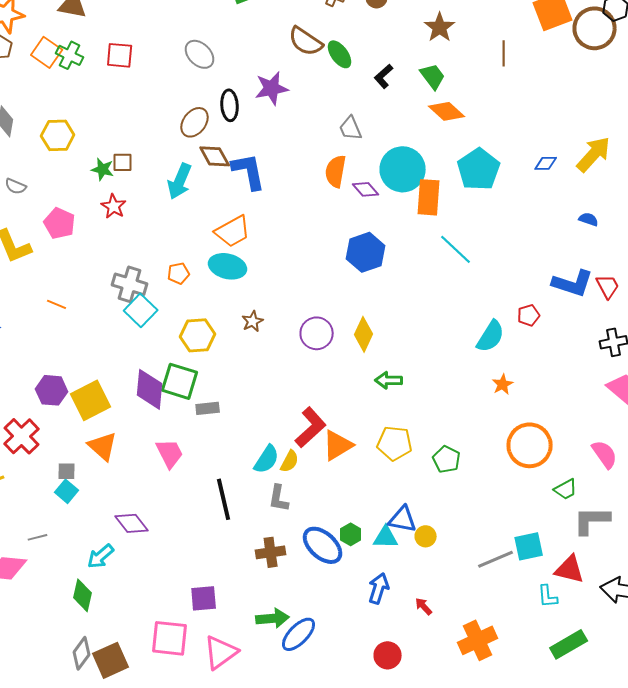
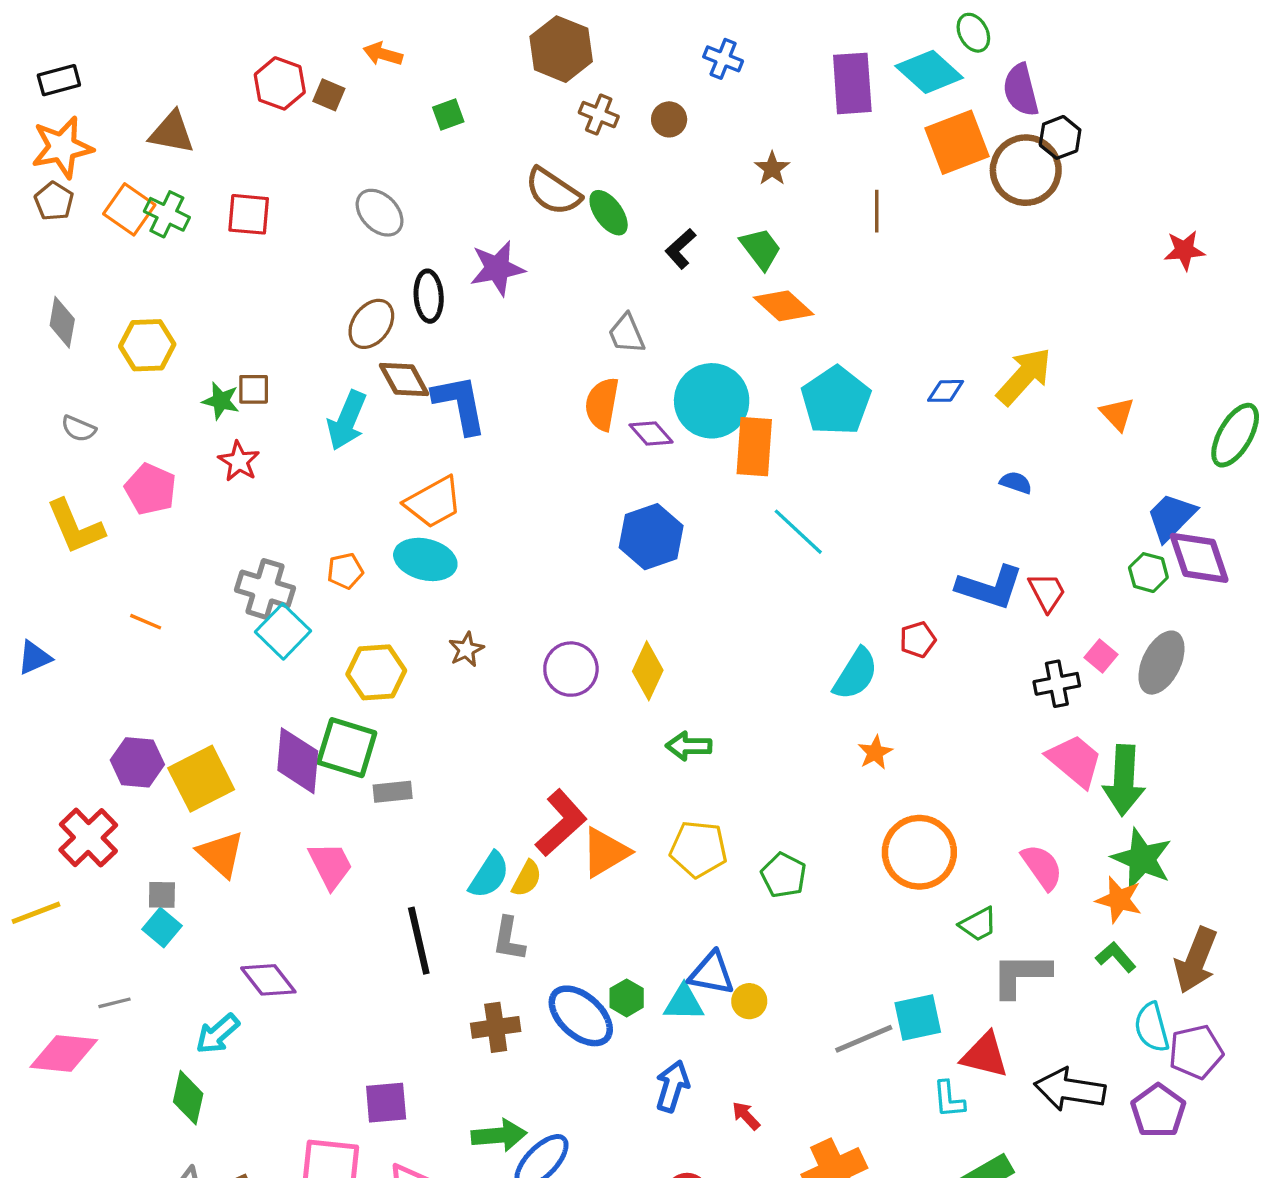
brown star: (440, 27) -> (772, 168), size x0.7

